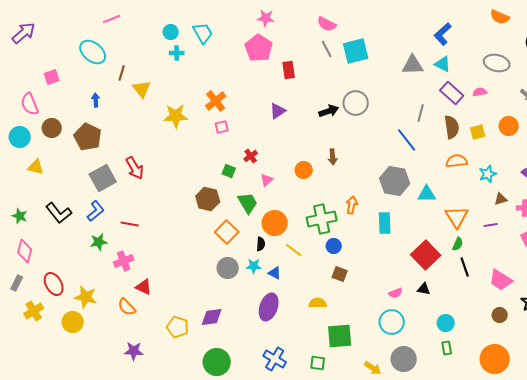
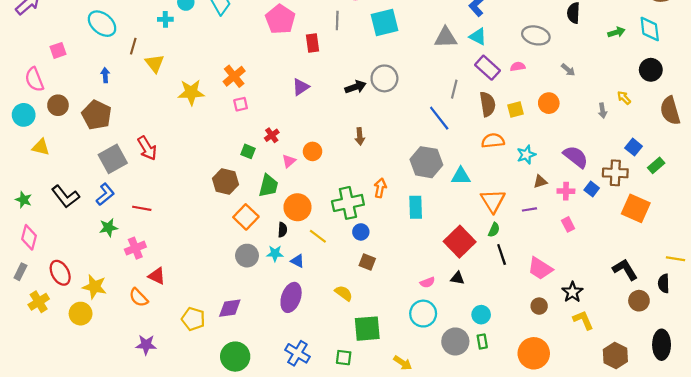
gray line: (327, 49) -> (337, 20), moved, turned 30
cyan cross: (177, 53) -> (165, 19), moved
orange circle: (304, 170) -> (313, 151), moved
green trapezoid: (248, 203) -> (268, 186), turned 45
yellow semicircle: (318, 303) -> (344, 293), turned 36
gray circle: (404, 359) -> (455, 341), moved

